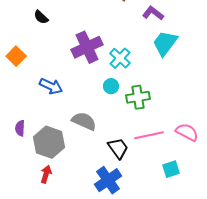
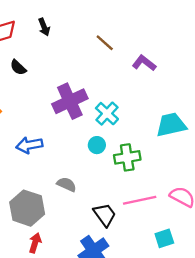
cyan trapezoid: (165, 43) -> (171, 125), moved, turned 40
blue arrow: (51, 86) -> (29, 145), turned 145
gray semicircle: (84, 121) -> (66, 184), size x0.7
red arrow: (46, 174) -> (35, 243), moved

